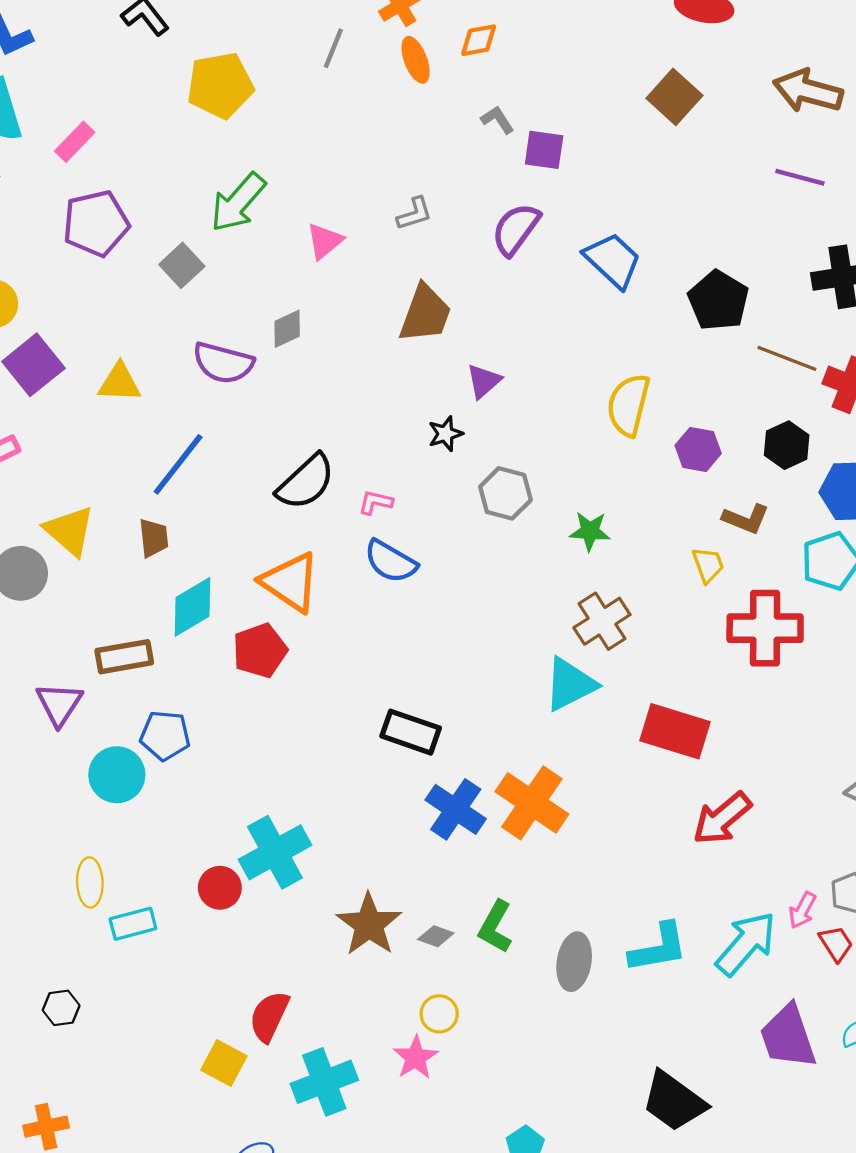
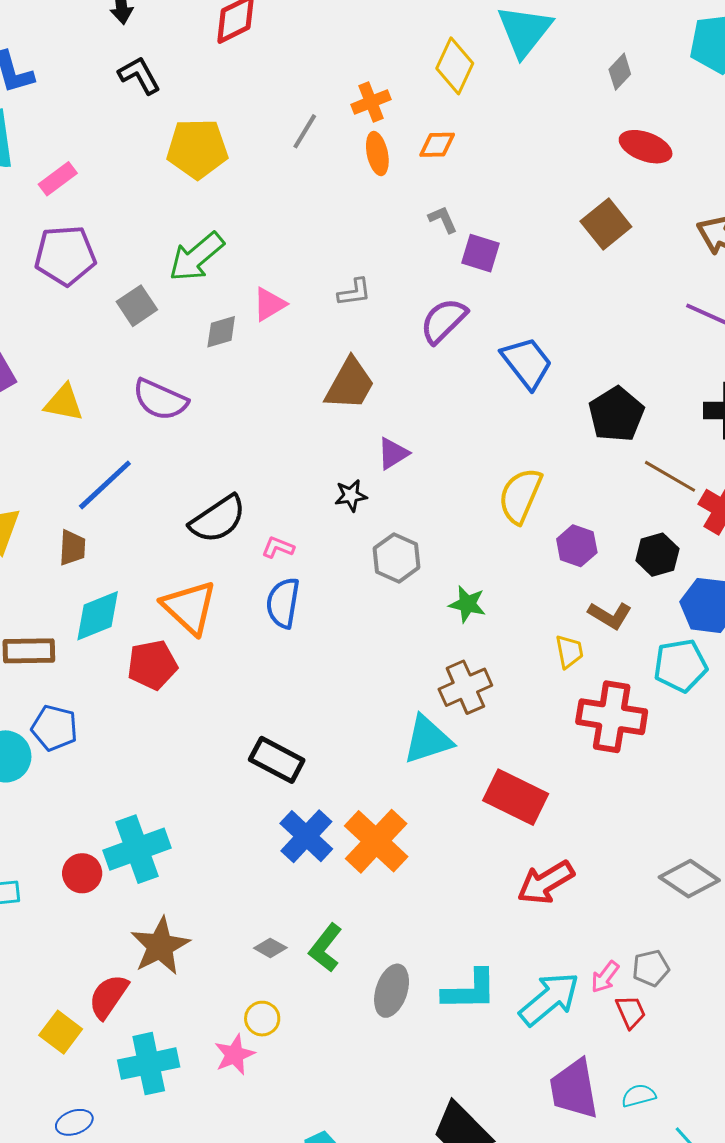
gray diamond: (287, 329) -> (221, 332), moved
blue semicircle: (391, 561) -> (283, 603), turned 60
brown star: (369, 924) -> (160, 946), moved

